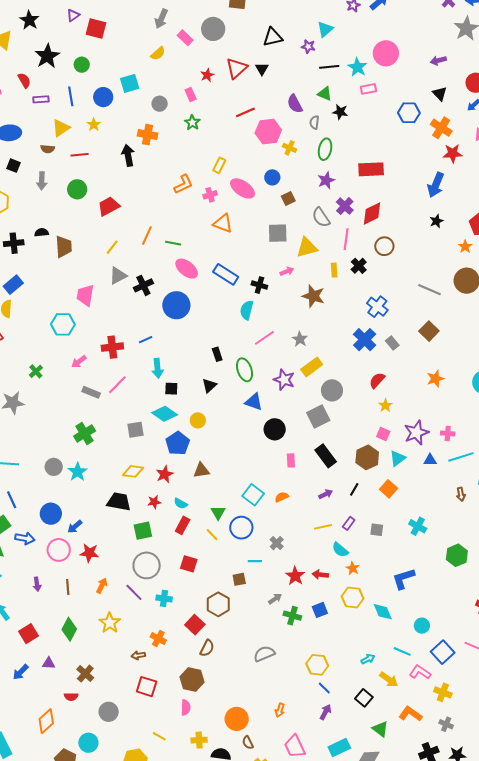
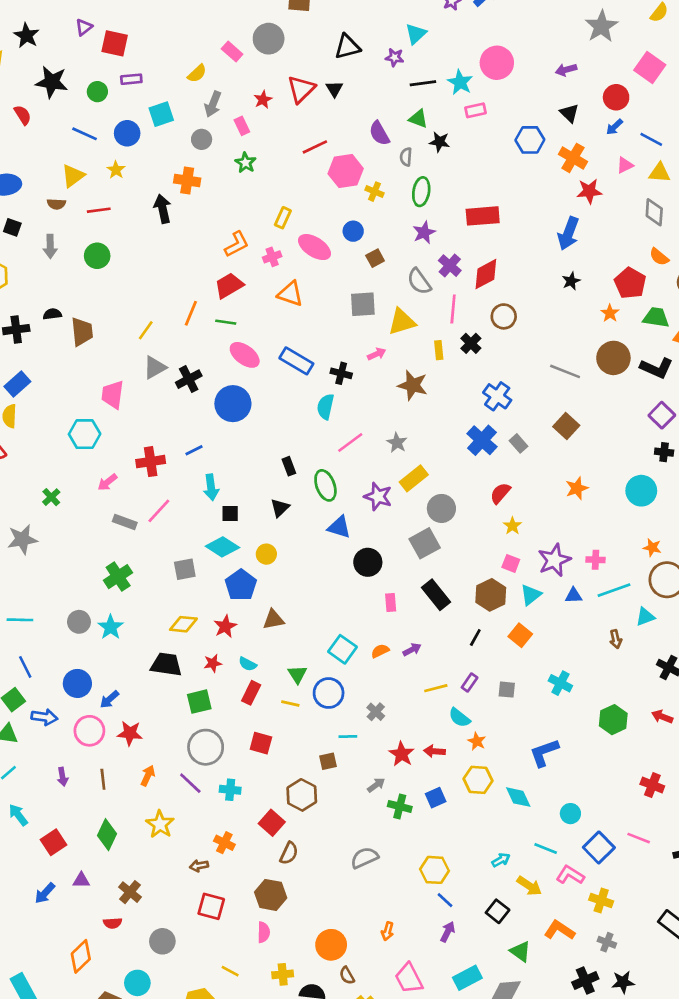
gray arrow: (161, 19) -> (213, 104), moved
black star: (47, 56) -> (52, 82), turned -30
blue line: (71, 96) -> (85, 134), turned -54
purple rectangle: (41, 99) -> (131, 79), moved
red trapezoid: (109, 206) -> (229, 286), moved
purple arrow: (326, 494) -> (412, 650), moved
yellow line: (212, 535) -> (290, 703), turned -32

